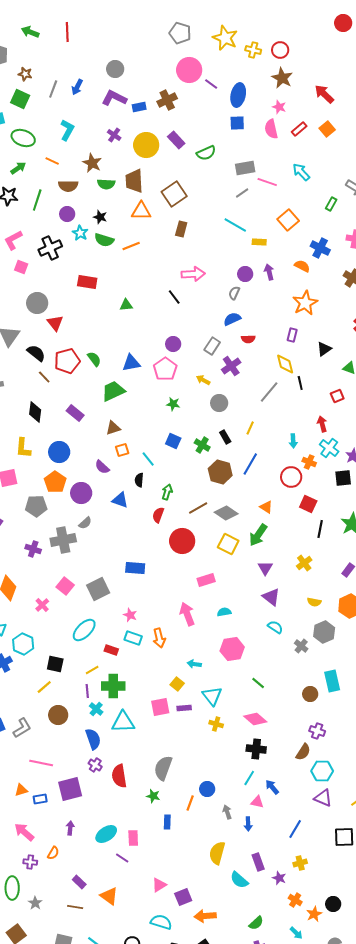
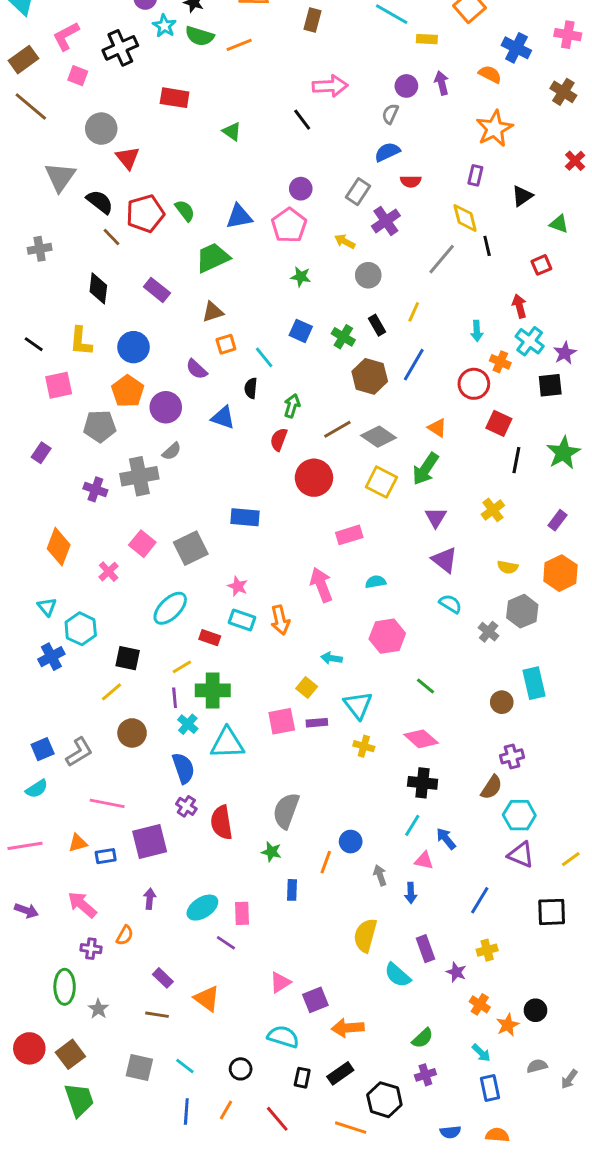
green triangle: (126, 305) -> (232, 131), turned 40
purple cross: (317, 731) -> (512, 756), turned -35

